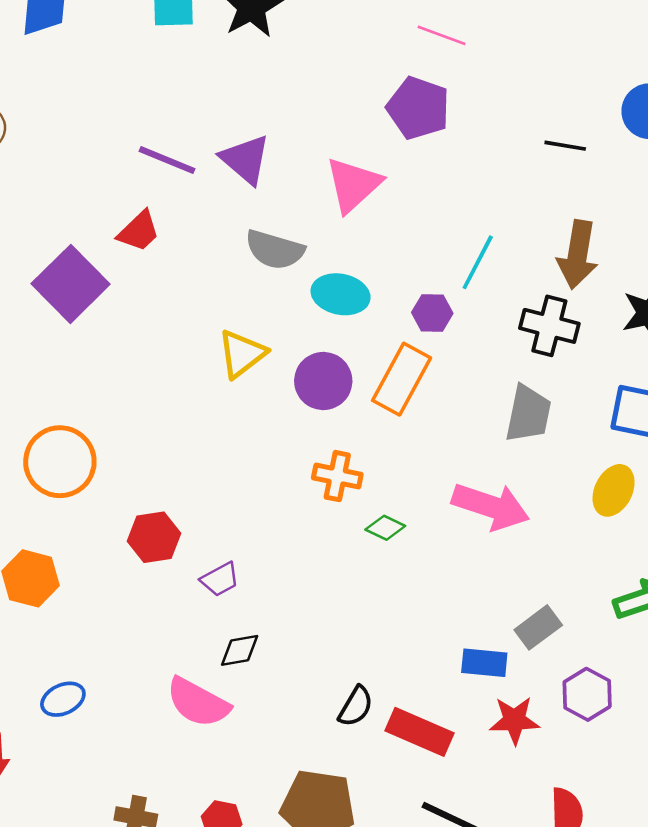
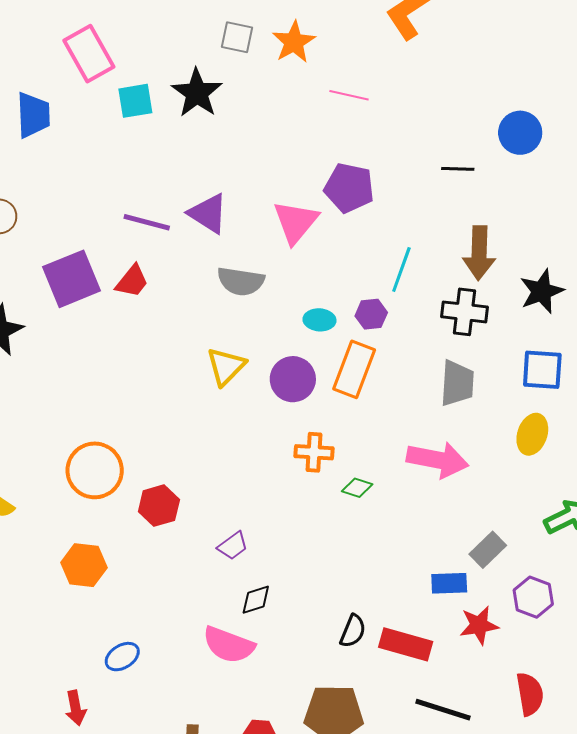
purple pentagon: (418, 108) -> (349, 188), moved
purple square: (71, 284) -> (71, 279), moved, turned 30
cyan ellipse: (341, 294) -> (319, 320), moved, size x0.7
red hexagon: (154, 537) -> (159, 506), moved

